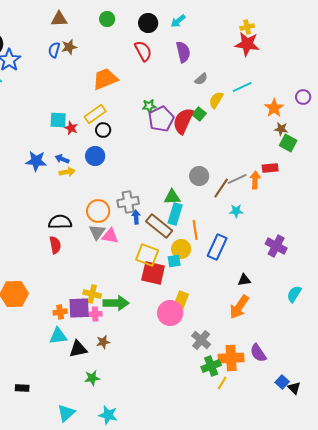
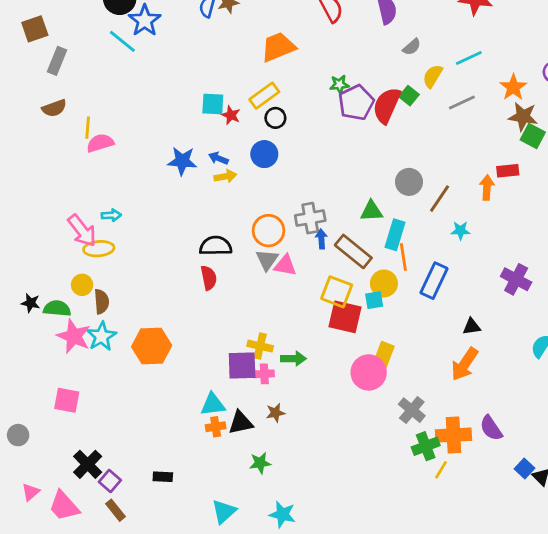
brown star: (281, 129) -> (523, 117), size x1.5
gray line: (237, 179) -> (462, 103), moved
cyan rectangle: (175, 214) -> (395, 235), moved
green arrow: (116, 303) -> (294, 359), size x0.7
orange cross: (60, 312) -> (216, 427), moved

